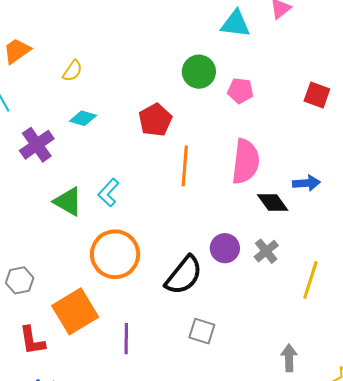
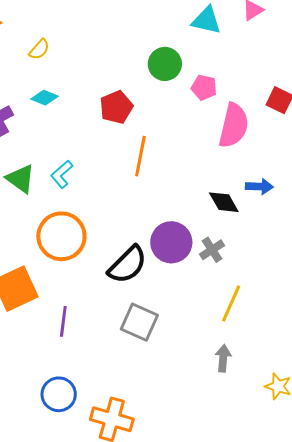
pink semicircle: (246, 161) -> (234, 126), moved
purple circle: (225, 248) -> (171, 242), size x1.4
yellow line: (310, 280) -> (231, 304), moved
gray square: (202, 331) -> (139, 322), size x1.4

